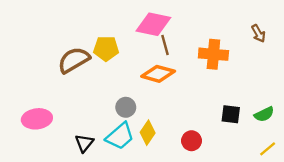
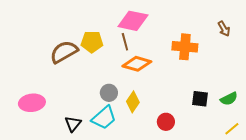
brown line: (165, 45) -> (125, 42), moved
yellow diamond: (148, 133) -> (133, 102), moved

